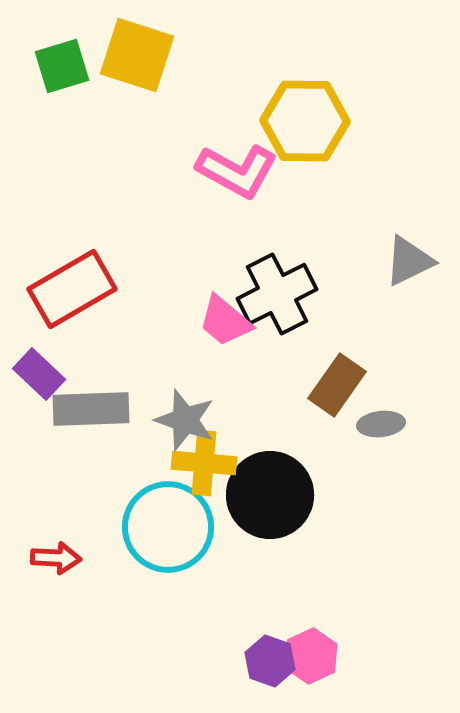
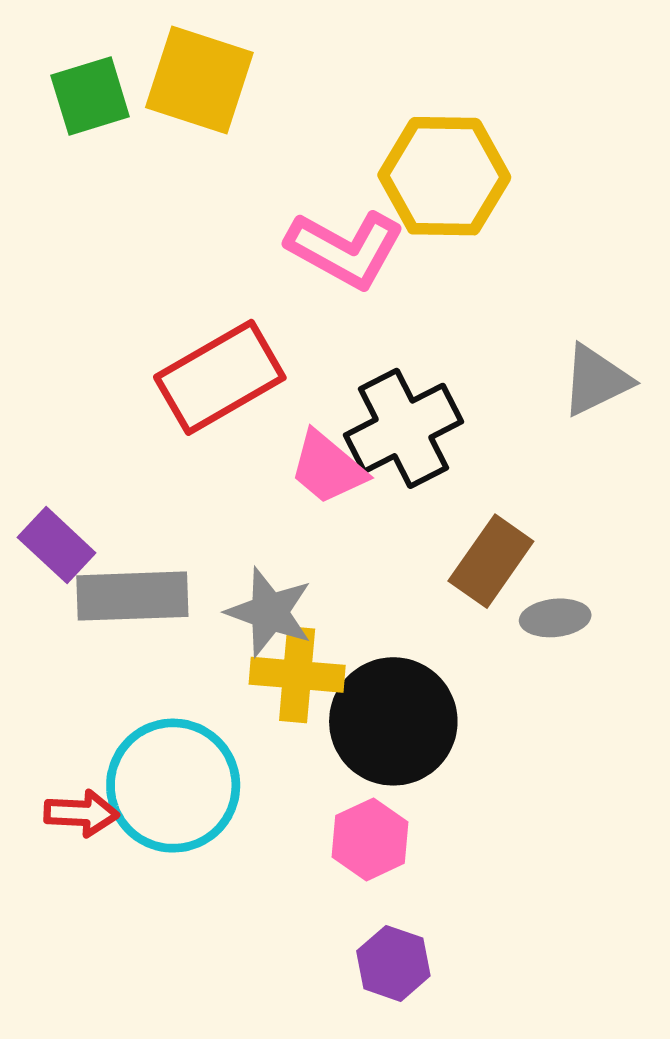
red rectangle: (72, 289) -> (220, 377), moved
cyan circle: (168, 527) -> (173, 786), moved
pink hexagon: (311, 656) -> (370, 839), moved

